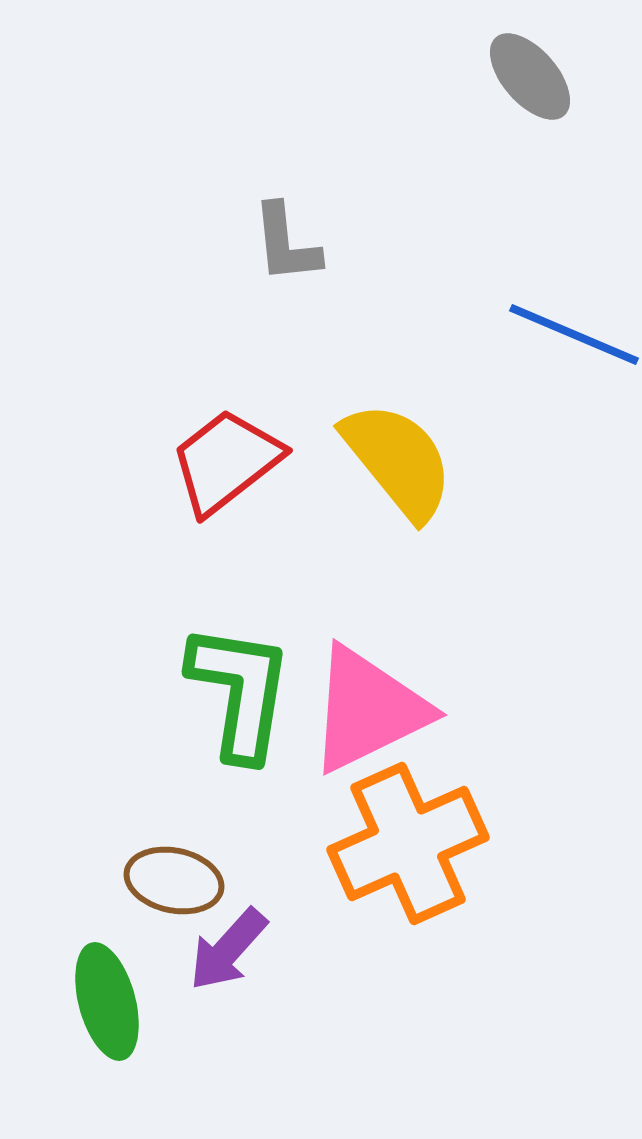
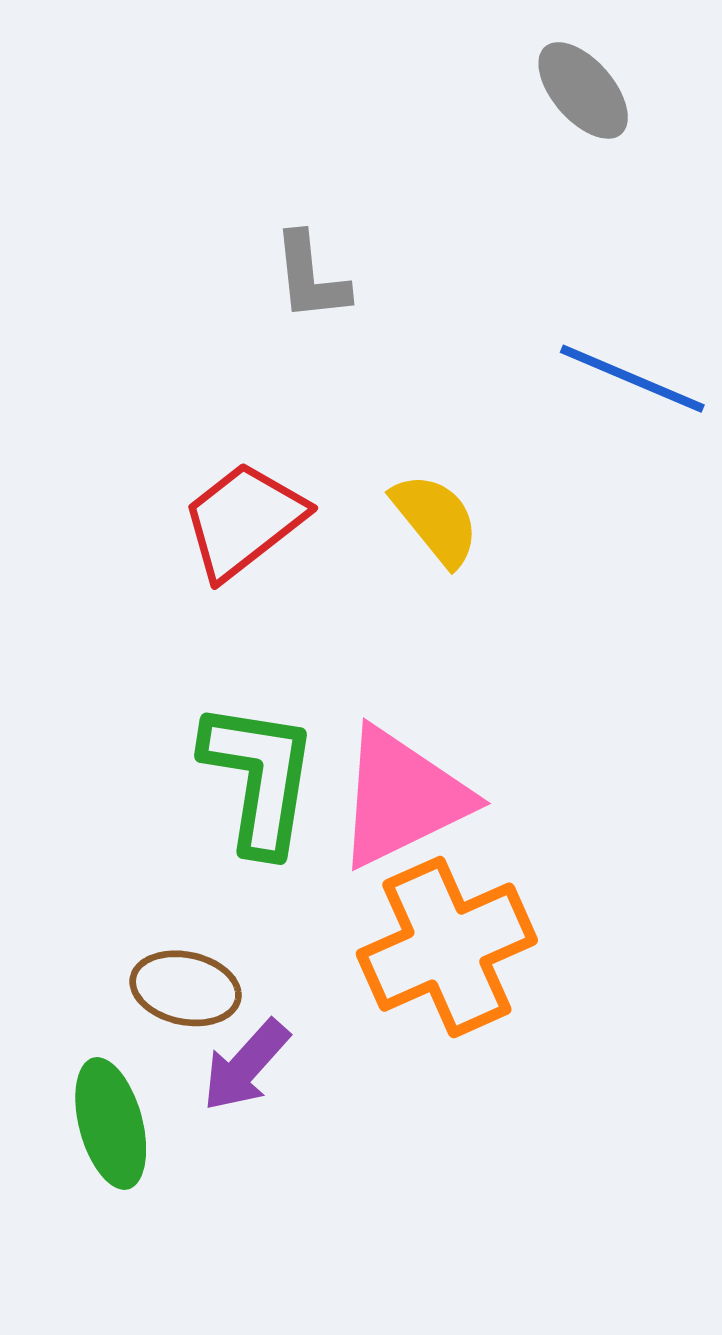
yellow semicircle: (398, 460) -> (436, 519), size x0.7

